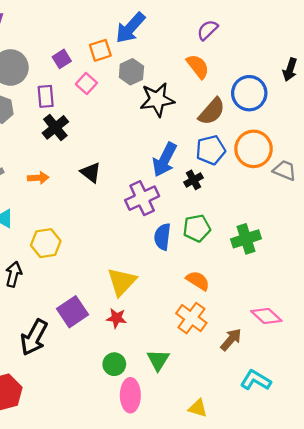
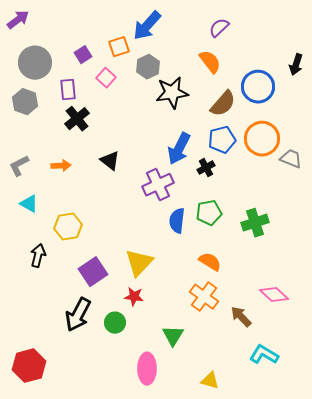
purple square: (72, 312) -> (93, 272), moved
black arrow: (34, 337) -> (78, 315), moved
brown arrow: (231, 340) -> (241, 317), turned -85
green circle: (114, 364) -> (115, 323), moved

